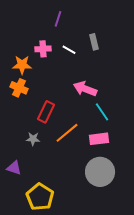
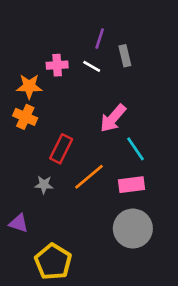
purple line: (58, 19) -> (100, 39), moved
pink arrow: (85, 89) -> (113, 118), turned -70

